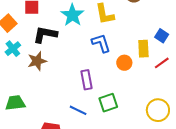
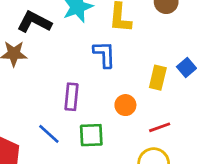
orange circle: (124, 63) -> (125, 105), moved
red line: (162, 63) -> (160, 127), moved

